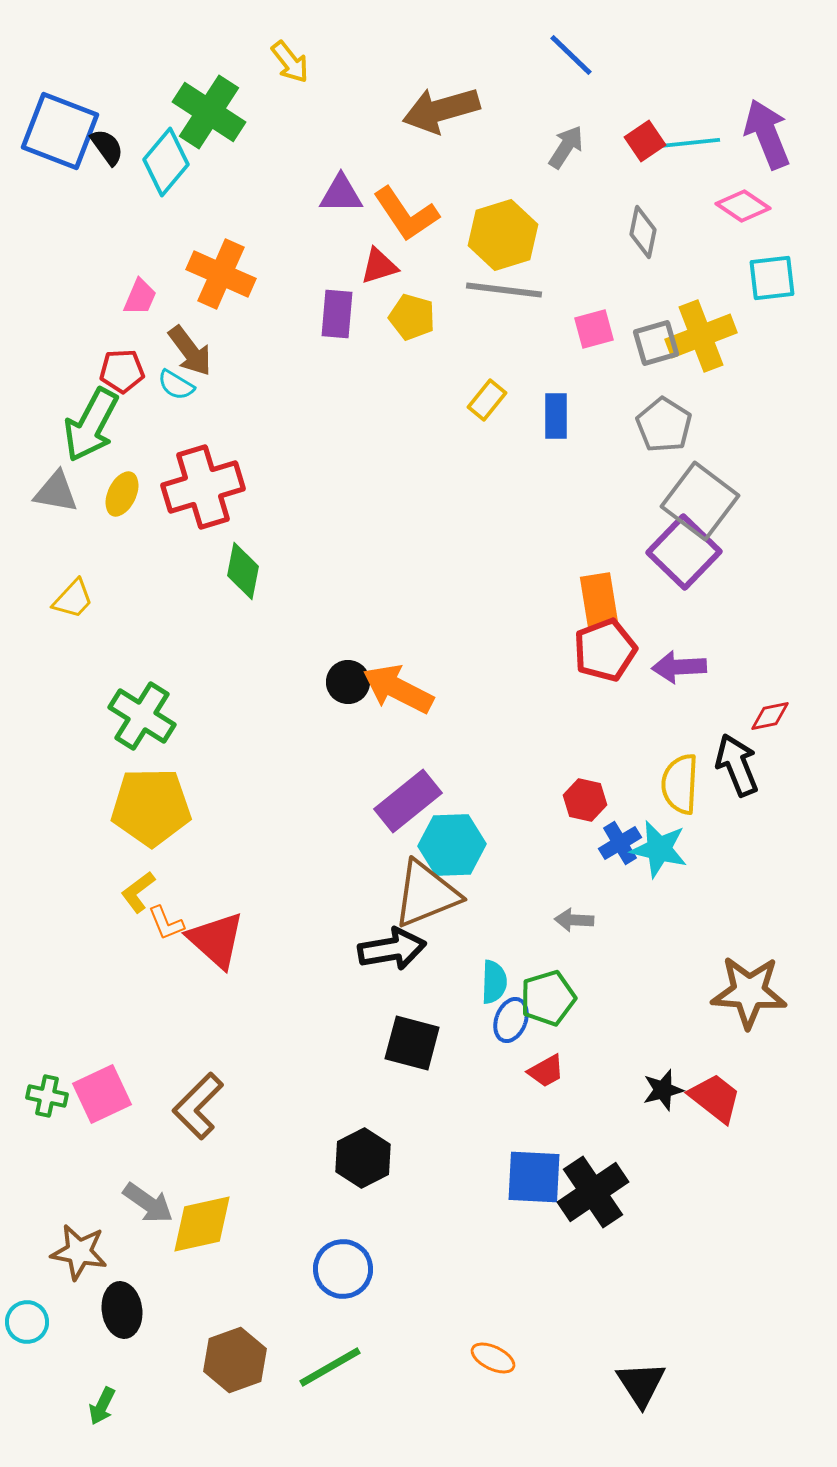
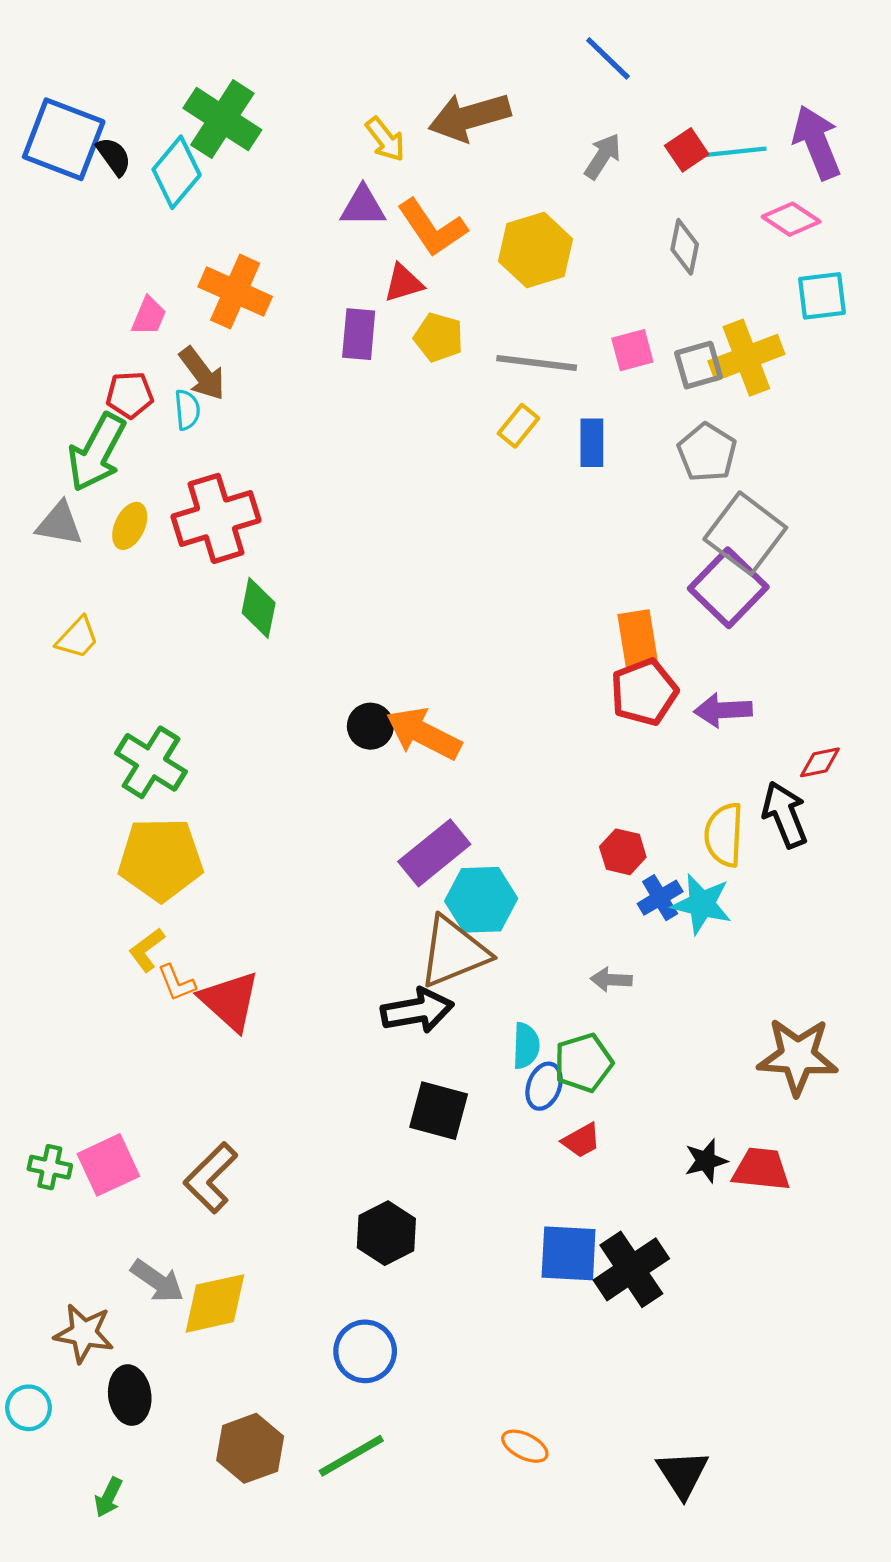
yellow arrow: (290, 62) -> (385, 139), moved
gray line: (504, 290) -> (537, 363), moved
cyan semicircle: (176, 385) -> (187, 410), turned -126
red trapezoid: (715, 1098) -> (761, 1169), turned -32

